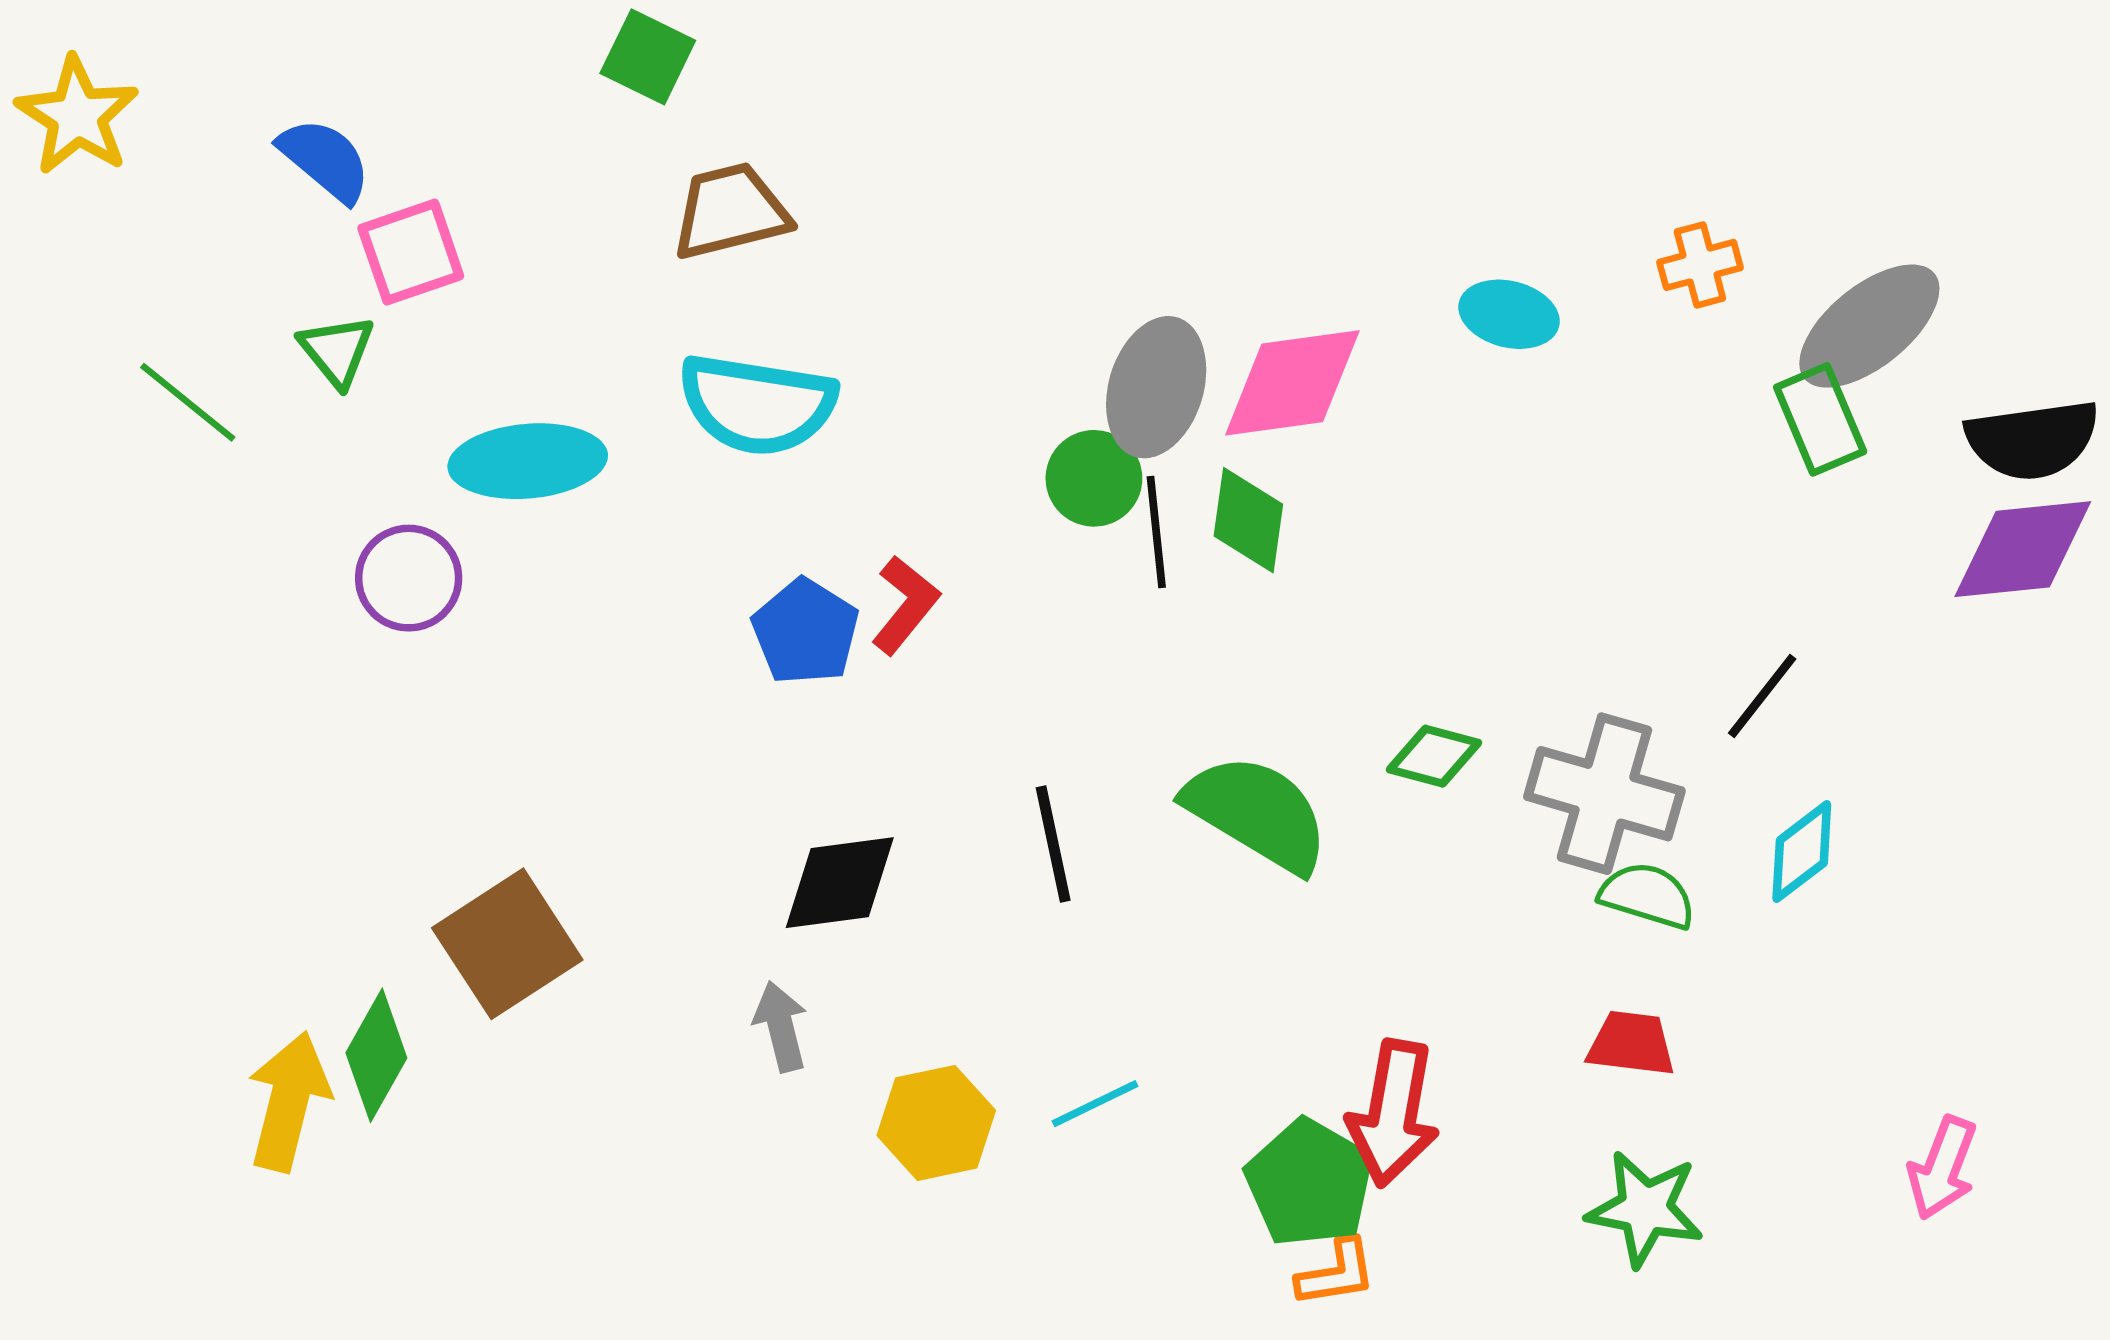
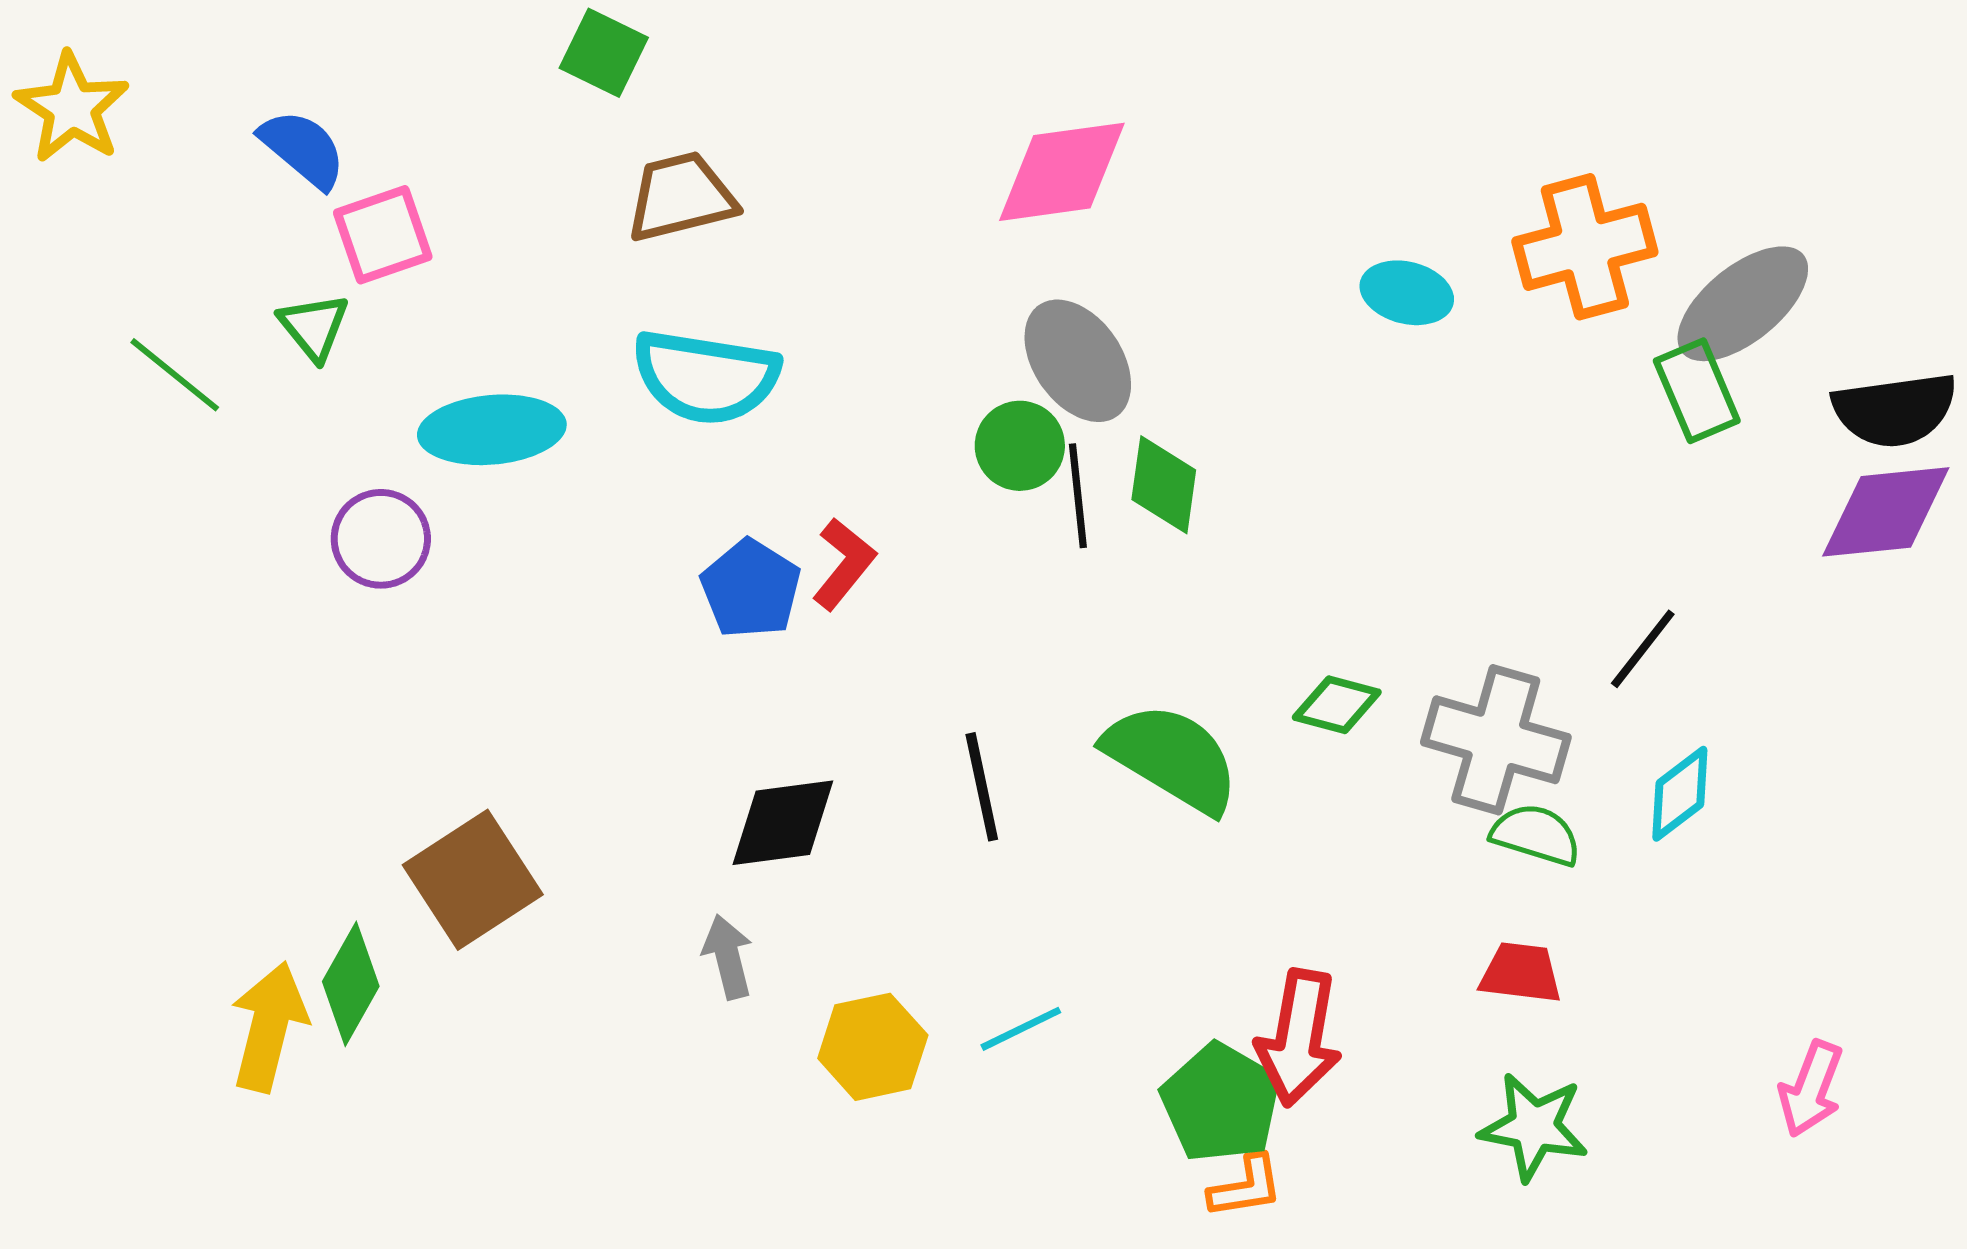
orange cross: (1700, 265) -> (1585, 247), size x1.8
pink diamond: (1292, 383) -> (1062, 172), moved
gray ellipse: (1156, 387) -> (1078, 361), turned -52

